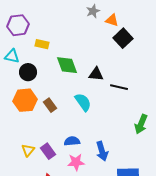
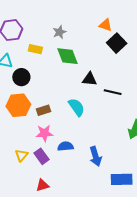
gray star: (93, 11) -> (59, 32), moved
green diamond: (67, 65) -> (67, 56), moved
brown rectangle: (50, 105) -> (43, 110), turned -72
pink star: (76, 162) -> (44, 133), moved

